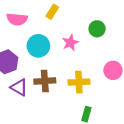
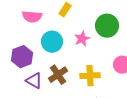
green circle: (97, 29) -> (107, 26), size x1.5
brown cross: (45, 81) -> (58, 75), turned -30

